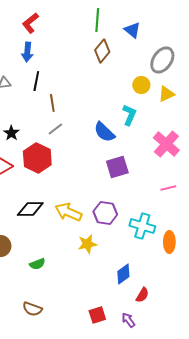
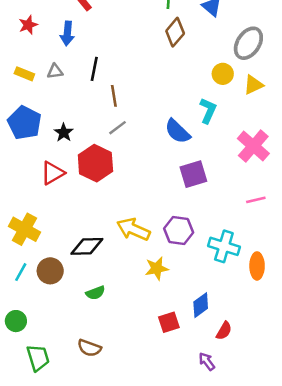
blue arrow: (27, 52) -> (67, 33), moved
black diamond: (30, 209) -> (87, 246), moved
red square: (97, 315) -> (169, 322), moved

